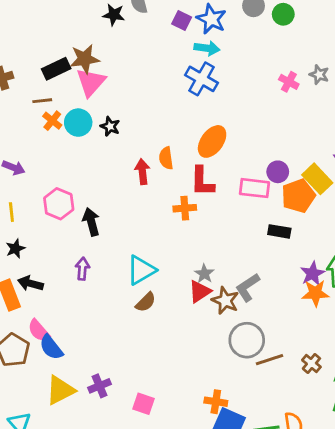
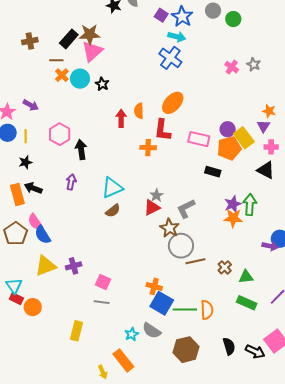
black rectangle: (56, 69) -> (69, 39), turned -30
purple circle: (278, 172) -> (228, 129), moved
brown star: (225, 301) -> (169, 228), moved

